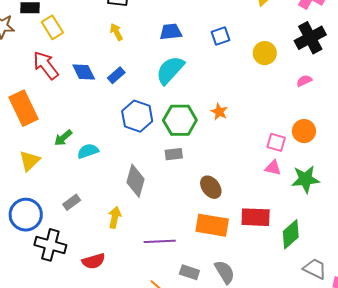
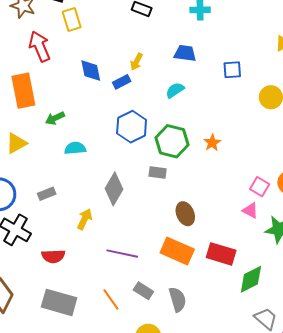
yellow arrow: (116, 32) -> (136, 62), moved, turned -138
red arrow: (46, 65) -> (40, 46), moved
cyan semicircle: (170, 70) -> (175, 90), size x0.6
green arrow: (63, 138) -> (55, 118), moved

